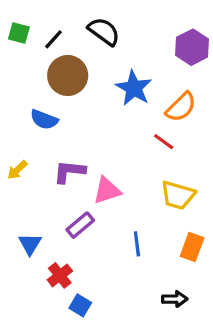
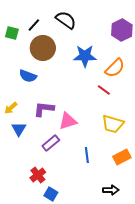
green square: (19, 33) -> (12, 33), moved
blue star: (134, 88) -> (85, 56), turned -30
blue triangle: (30, 244) -> (19, 129), moved
orange rectangle: (192, 247) -> (122, 157), turned 42

